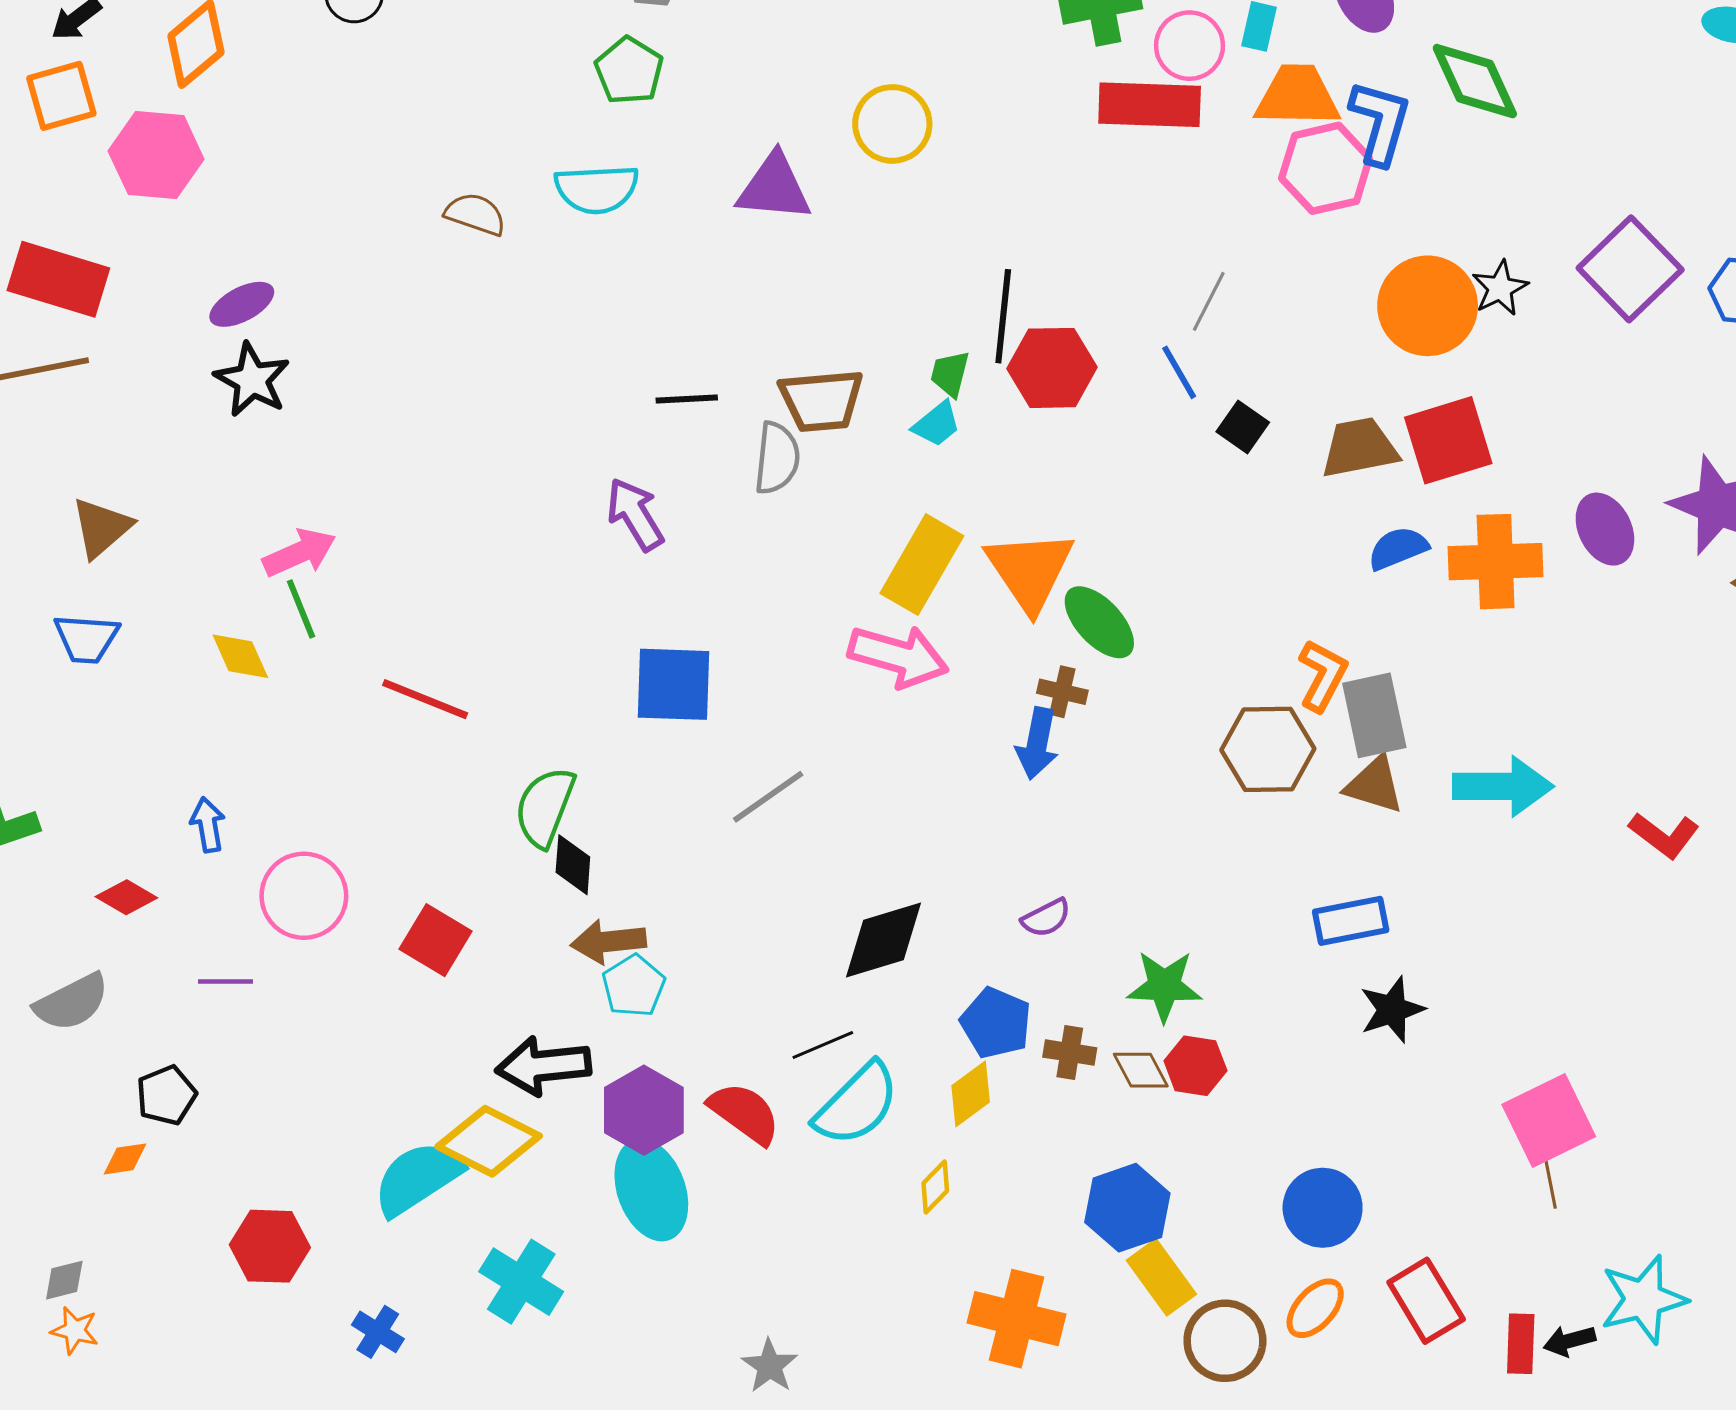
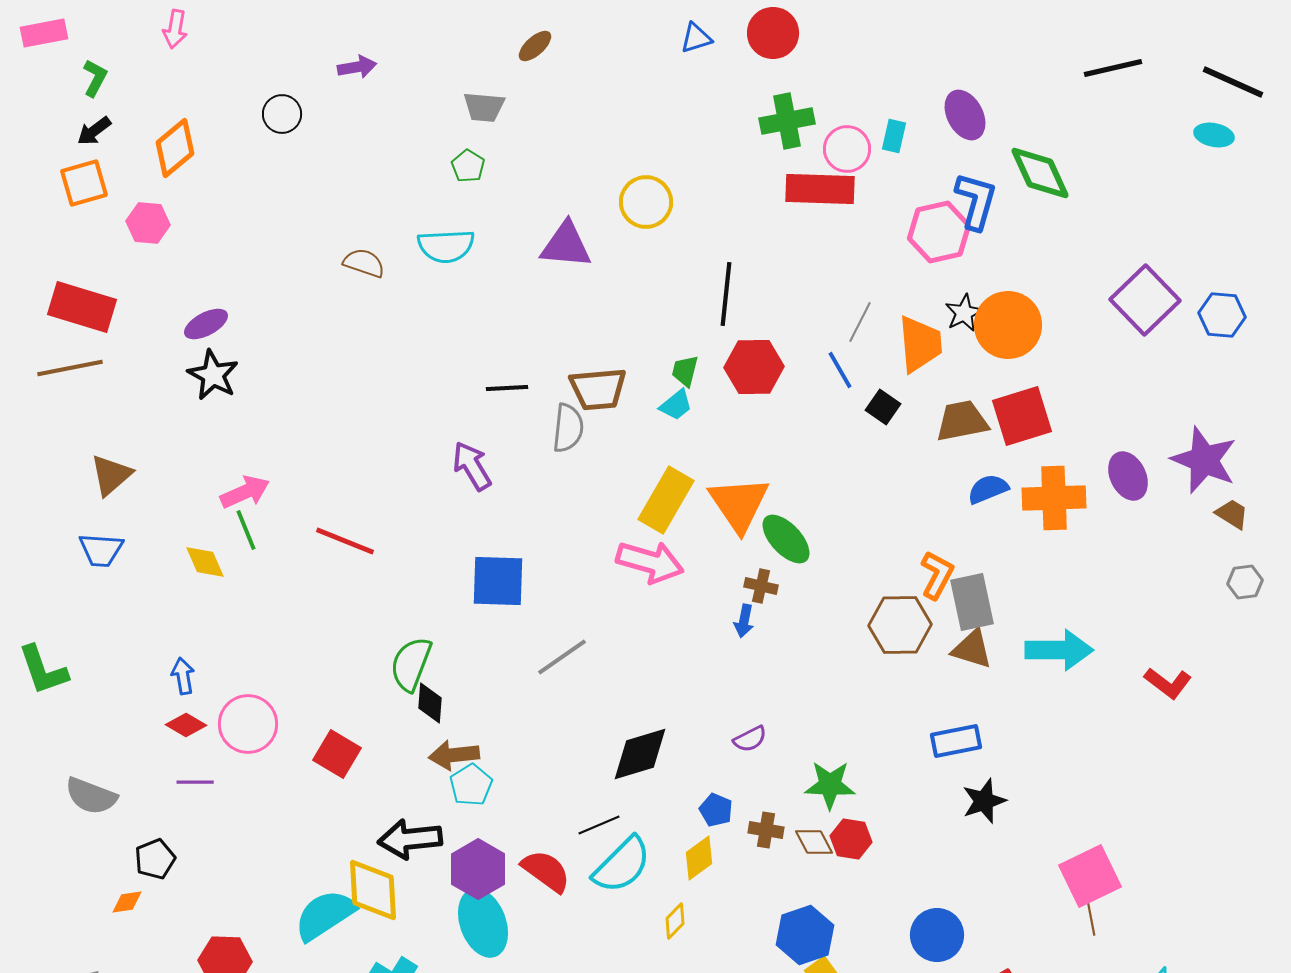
green pentagon: (629, 71) -> (468, 166), size x0.7
orange trapezoid: (1297, 96) -> (920, 344), moved, turned 84
pink hexagon: (156, 155) -> (148, 223), size x0.7
black star: (1500, 288) -> (964, 313), moved
black line: (1003, 316) -> (726, 294), moved
red line: (425, 699) -> (345, 541), moved
blue arrow: (1037, 743) -> (744, 621), size x0.7
red diamond: (126, 897) -> (186, 725), moved
gray semicircle: (72, 1002) -> (91, 796), turned 48
blue pentagon: (996, 1023) -> (716, 810), size x0.7
yellow diamond: (489, 1141) -> (373, 890), turned 60

